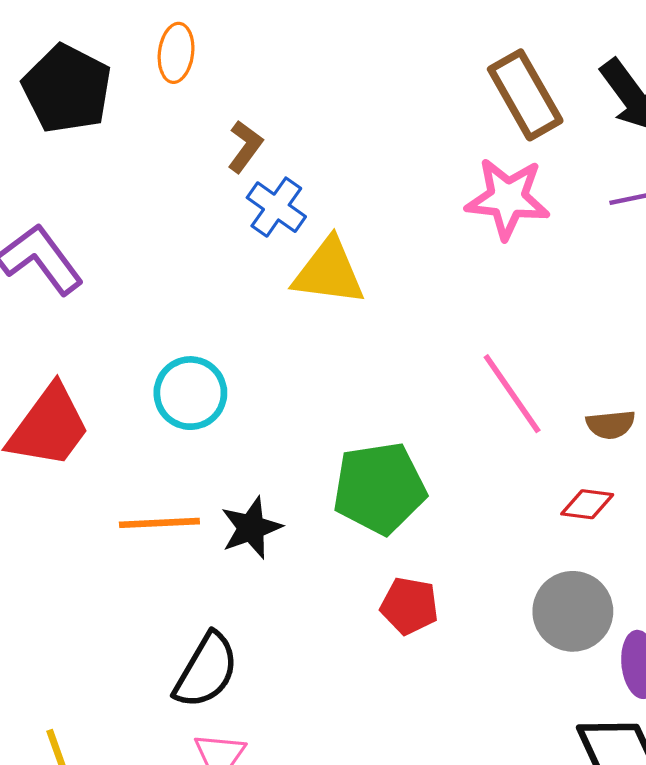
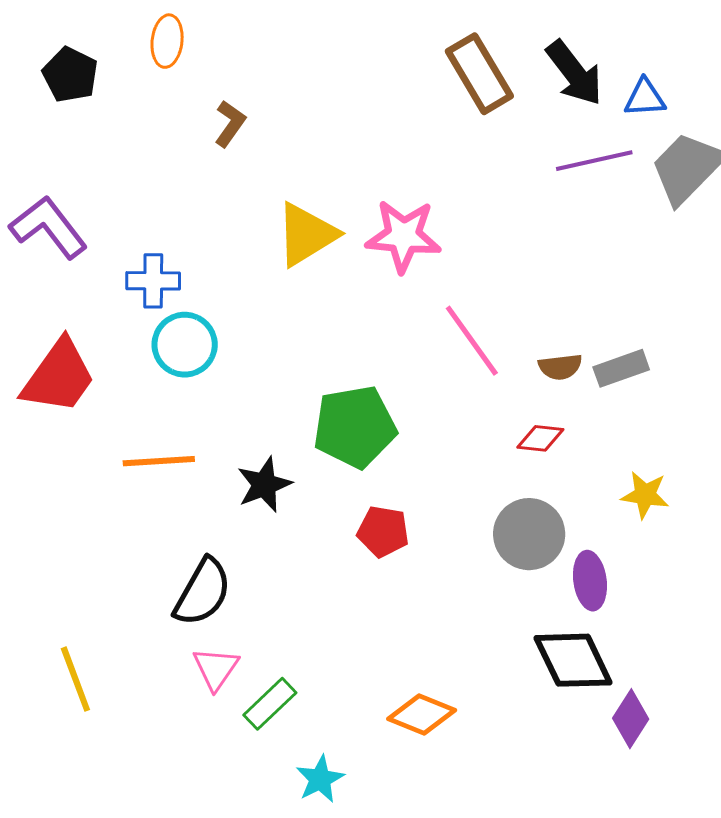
black pentagon: (67, 89) -> (70, 75), size x0.7
pink star: (508, 198) -> (403, 236), moved
blue cross: (276, 207) -> (153, 281), moved, turned -34
yellow triangle: (329, 272) -> (306, 235), turned -38
black star: (251, 528) -> (264, 485), moved

